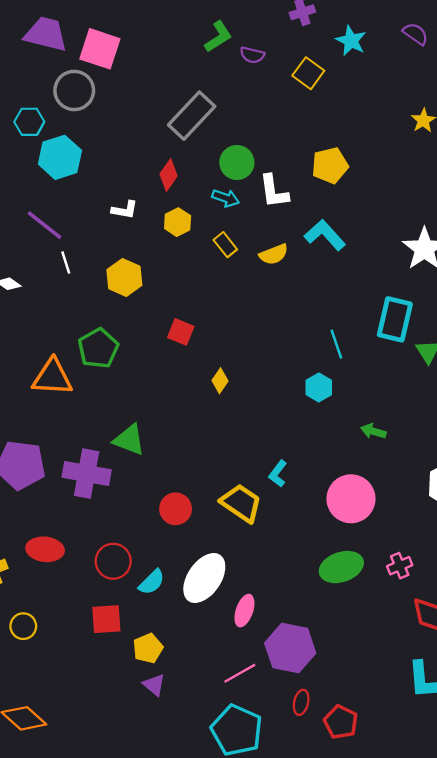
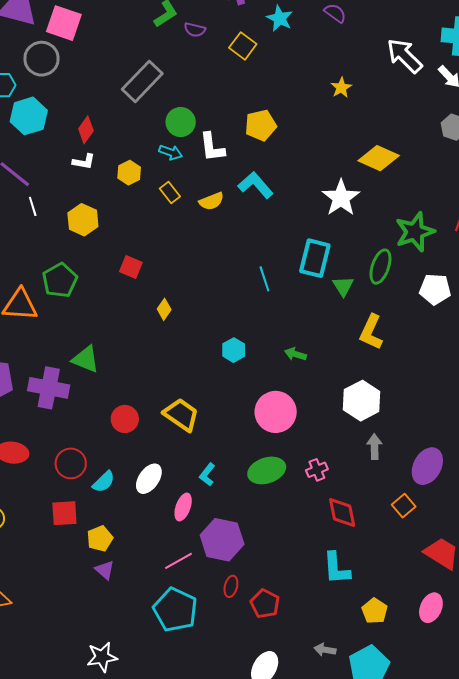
red diamond: (169, 175) -> (86, 130), moved
cyan hexagon: (319, 387) -> (234, 350), moved
cyan L-shape: (278, 474) -> (207, 475), moved
white ellipse: (204, 578) -> (149, 479), size x0.7

